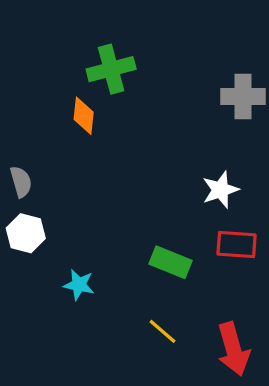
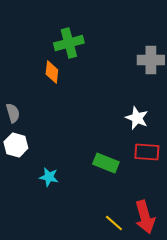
white star: (220, 190) -> (137, 118), turned -30
yellow line: (163, 331) -> (114, 223), moved

